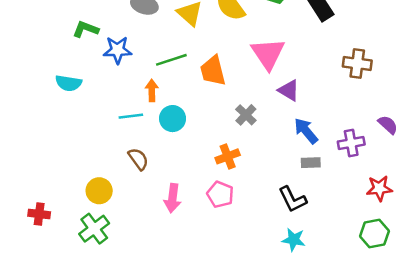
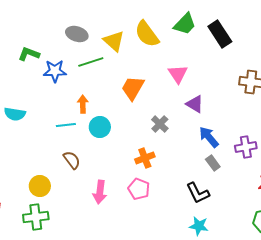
pink triangle: (268, 54) -> (178, 74), size x0.7
green line: (171, 60) -> (91, 62), moved
orange trapezoid: (213, 71) -> (133, 88), turned 44
cyan semicircle: (69, 83) -> (15, 114), moved
gray rectangle: (311, 163) -> (213, 163), turned 56
green cross: (94, 229) -> (36, 217), turned 30

